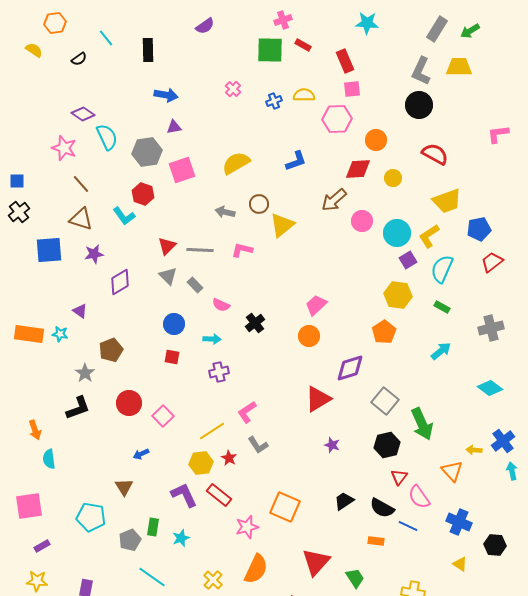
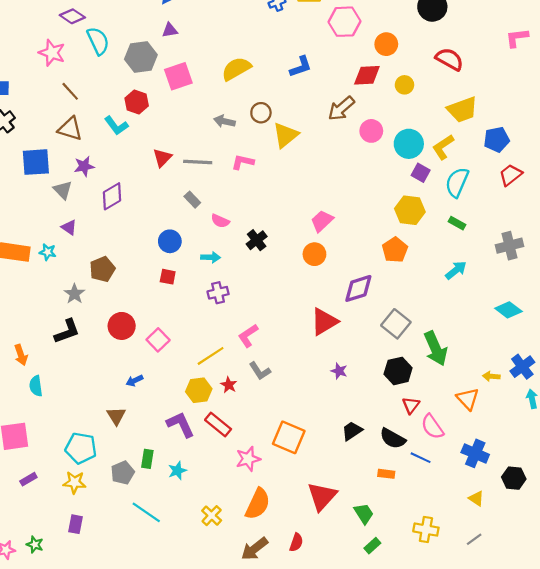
purple square: (408, 260) -> (421, 173), turned -30
gray triangle: (168, 276) -> (63, 190), moved
yellow star: (37, 581) -> (74, 482), moved

